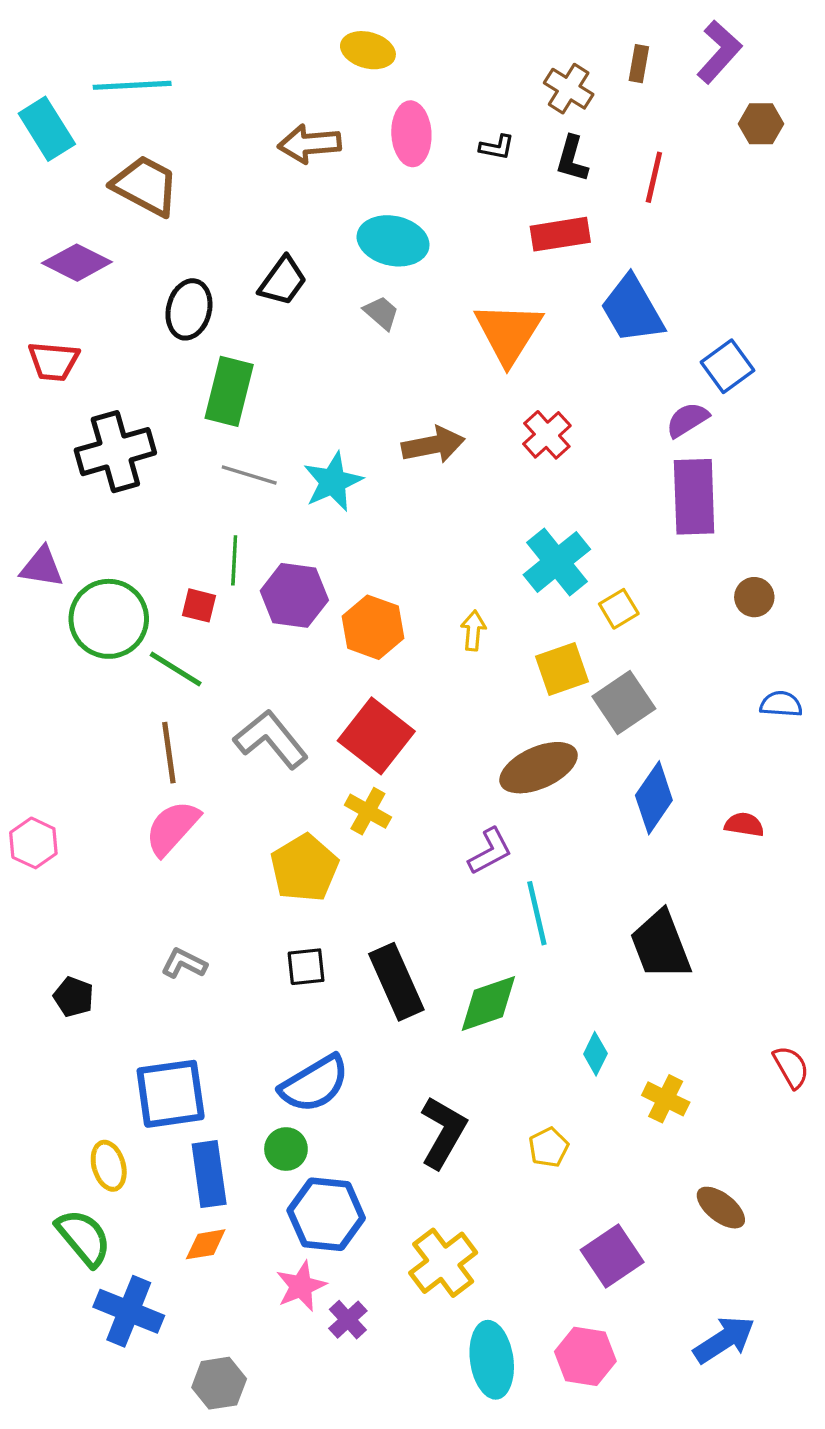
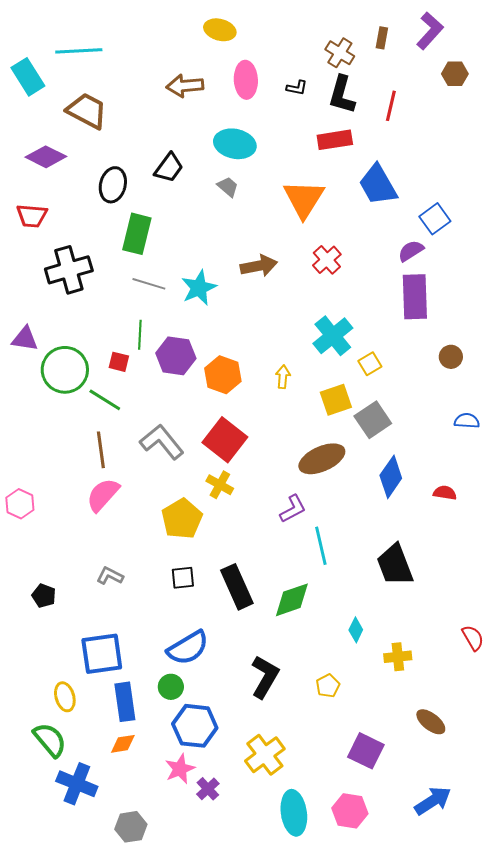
black L-shape: (572, 159) -> (342, 95), size x1.4
yellow cross: (666, 1099) -> (398, 657), turned -32
purple square: (612, 1256) -> (366, 751), turned -30

